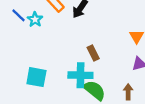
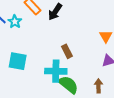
cyan square: (36, 77) -> (18, 61), moved

